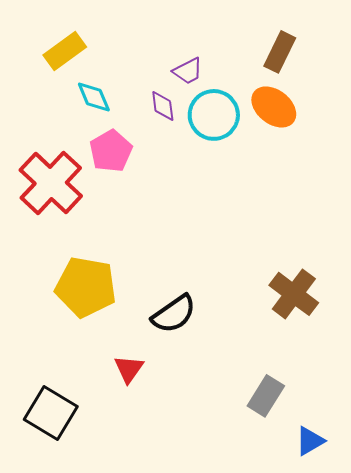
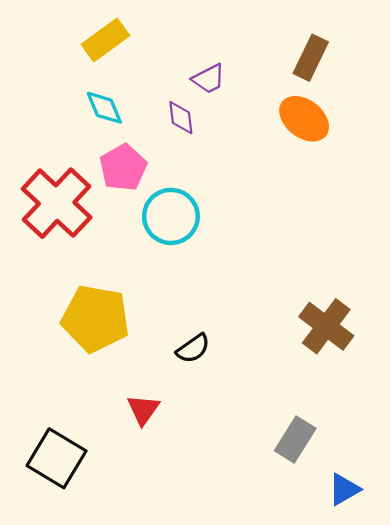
yellow rectangle: (65, 51) -> (105, 40), moved
cyan circle: (214, 115) -> (171, 216), moved
black semicircle: (174, 314) -> (193, 348), size x0.7

